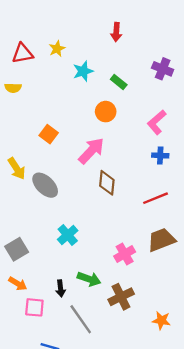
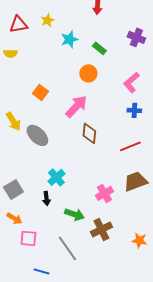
black arrow: (61, 288) -> (46, 198), moved
orange star: (161, 320) -> (139, 240), moved

